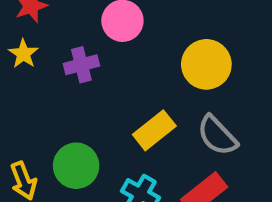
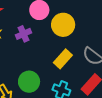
yellow circle: (206, 64) -> (63, 25), moved

